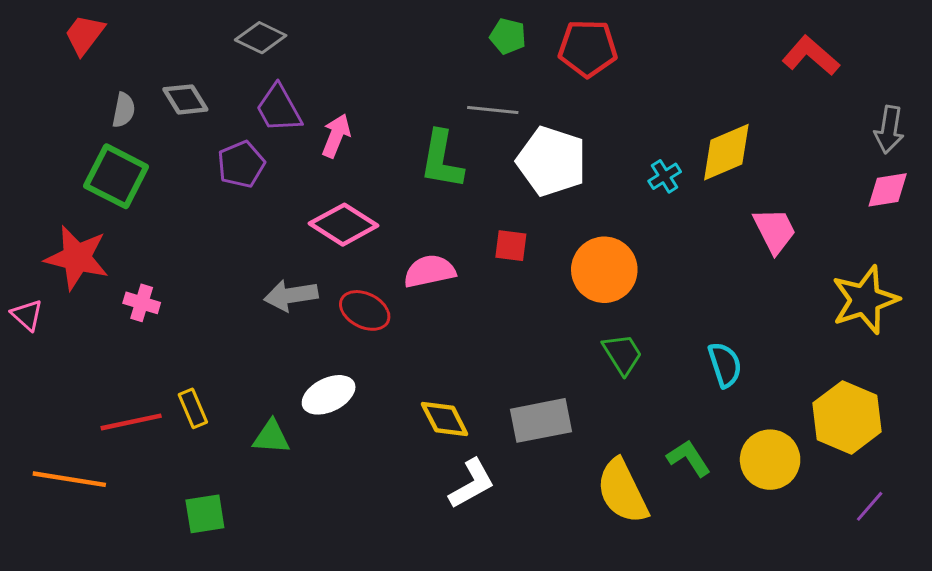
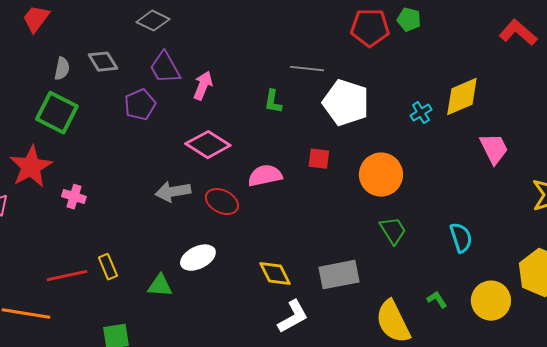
green pentagon: (508, 36) -> (409, 20), moved
green L-shape: (442, 160) -> (273, 102), size x0.6
red star: (77, 258) -> (31, 167), turned 30
green L-shape: (689, 458) -> (437, 300), size x0.7

